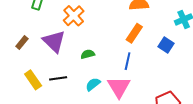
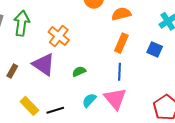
black line: (58, 78) -> (55, 110), moved

